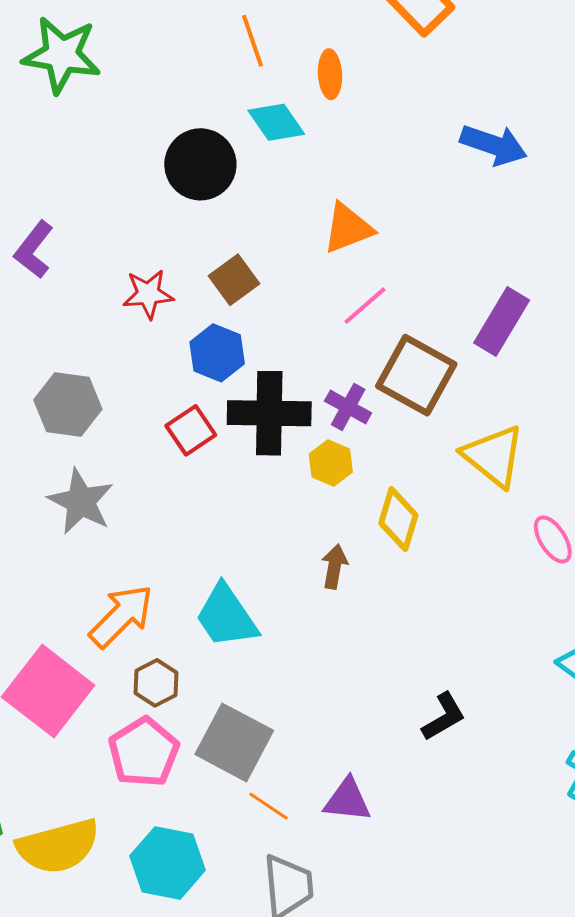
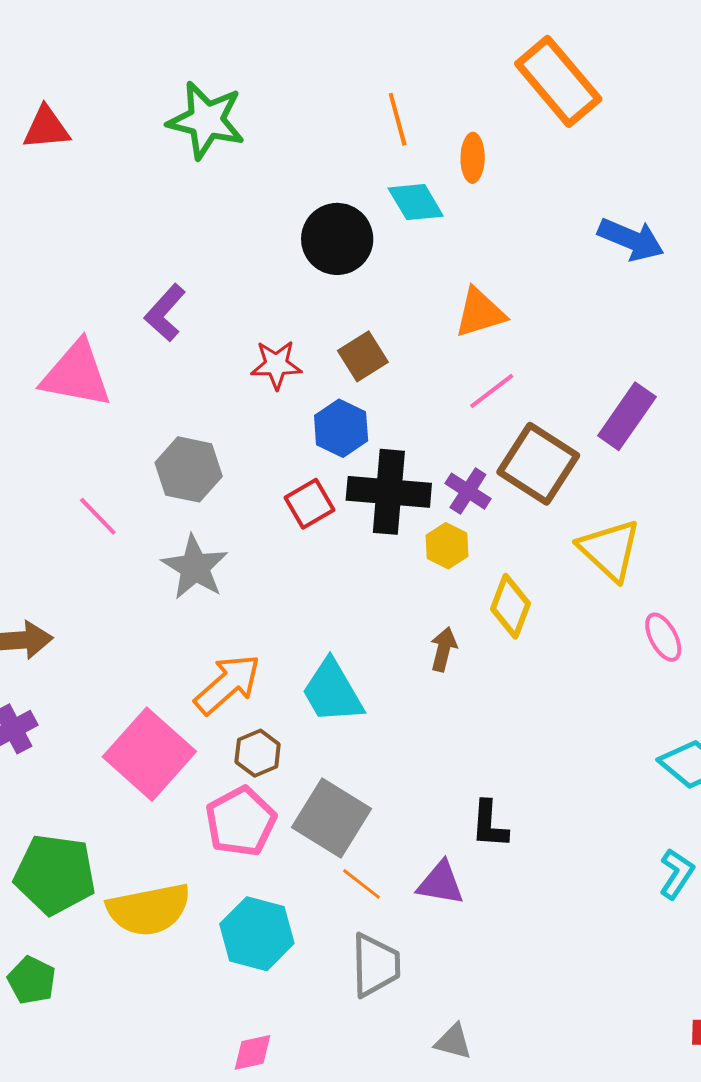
black L-shape: (444, 717) -> (489, 824), moved, turned 120

